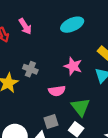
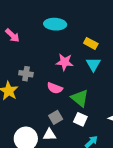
cyan ellipse: (72, 25) -> (55, 24), turned 40
pink semicircle: (57, 91) -> (55, 88), turned 42

